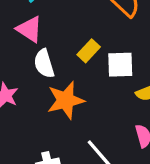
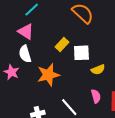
white semicircle: (44, 64) -> (25, 54), moved

